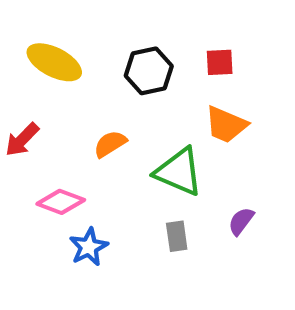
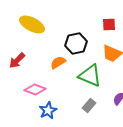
black hexagon: (149, 71) -> (76, 43), moved
gray rectangle: (177, 236) -> (89, 105), turned 48

